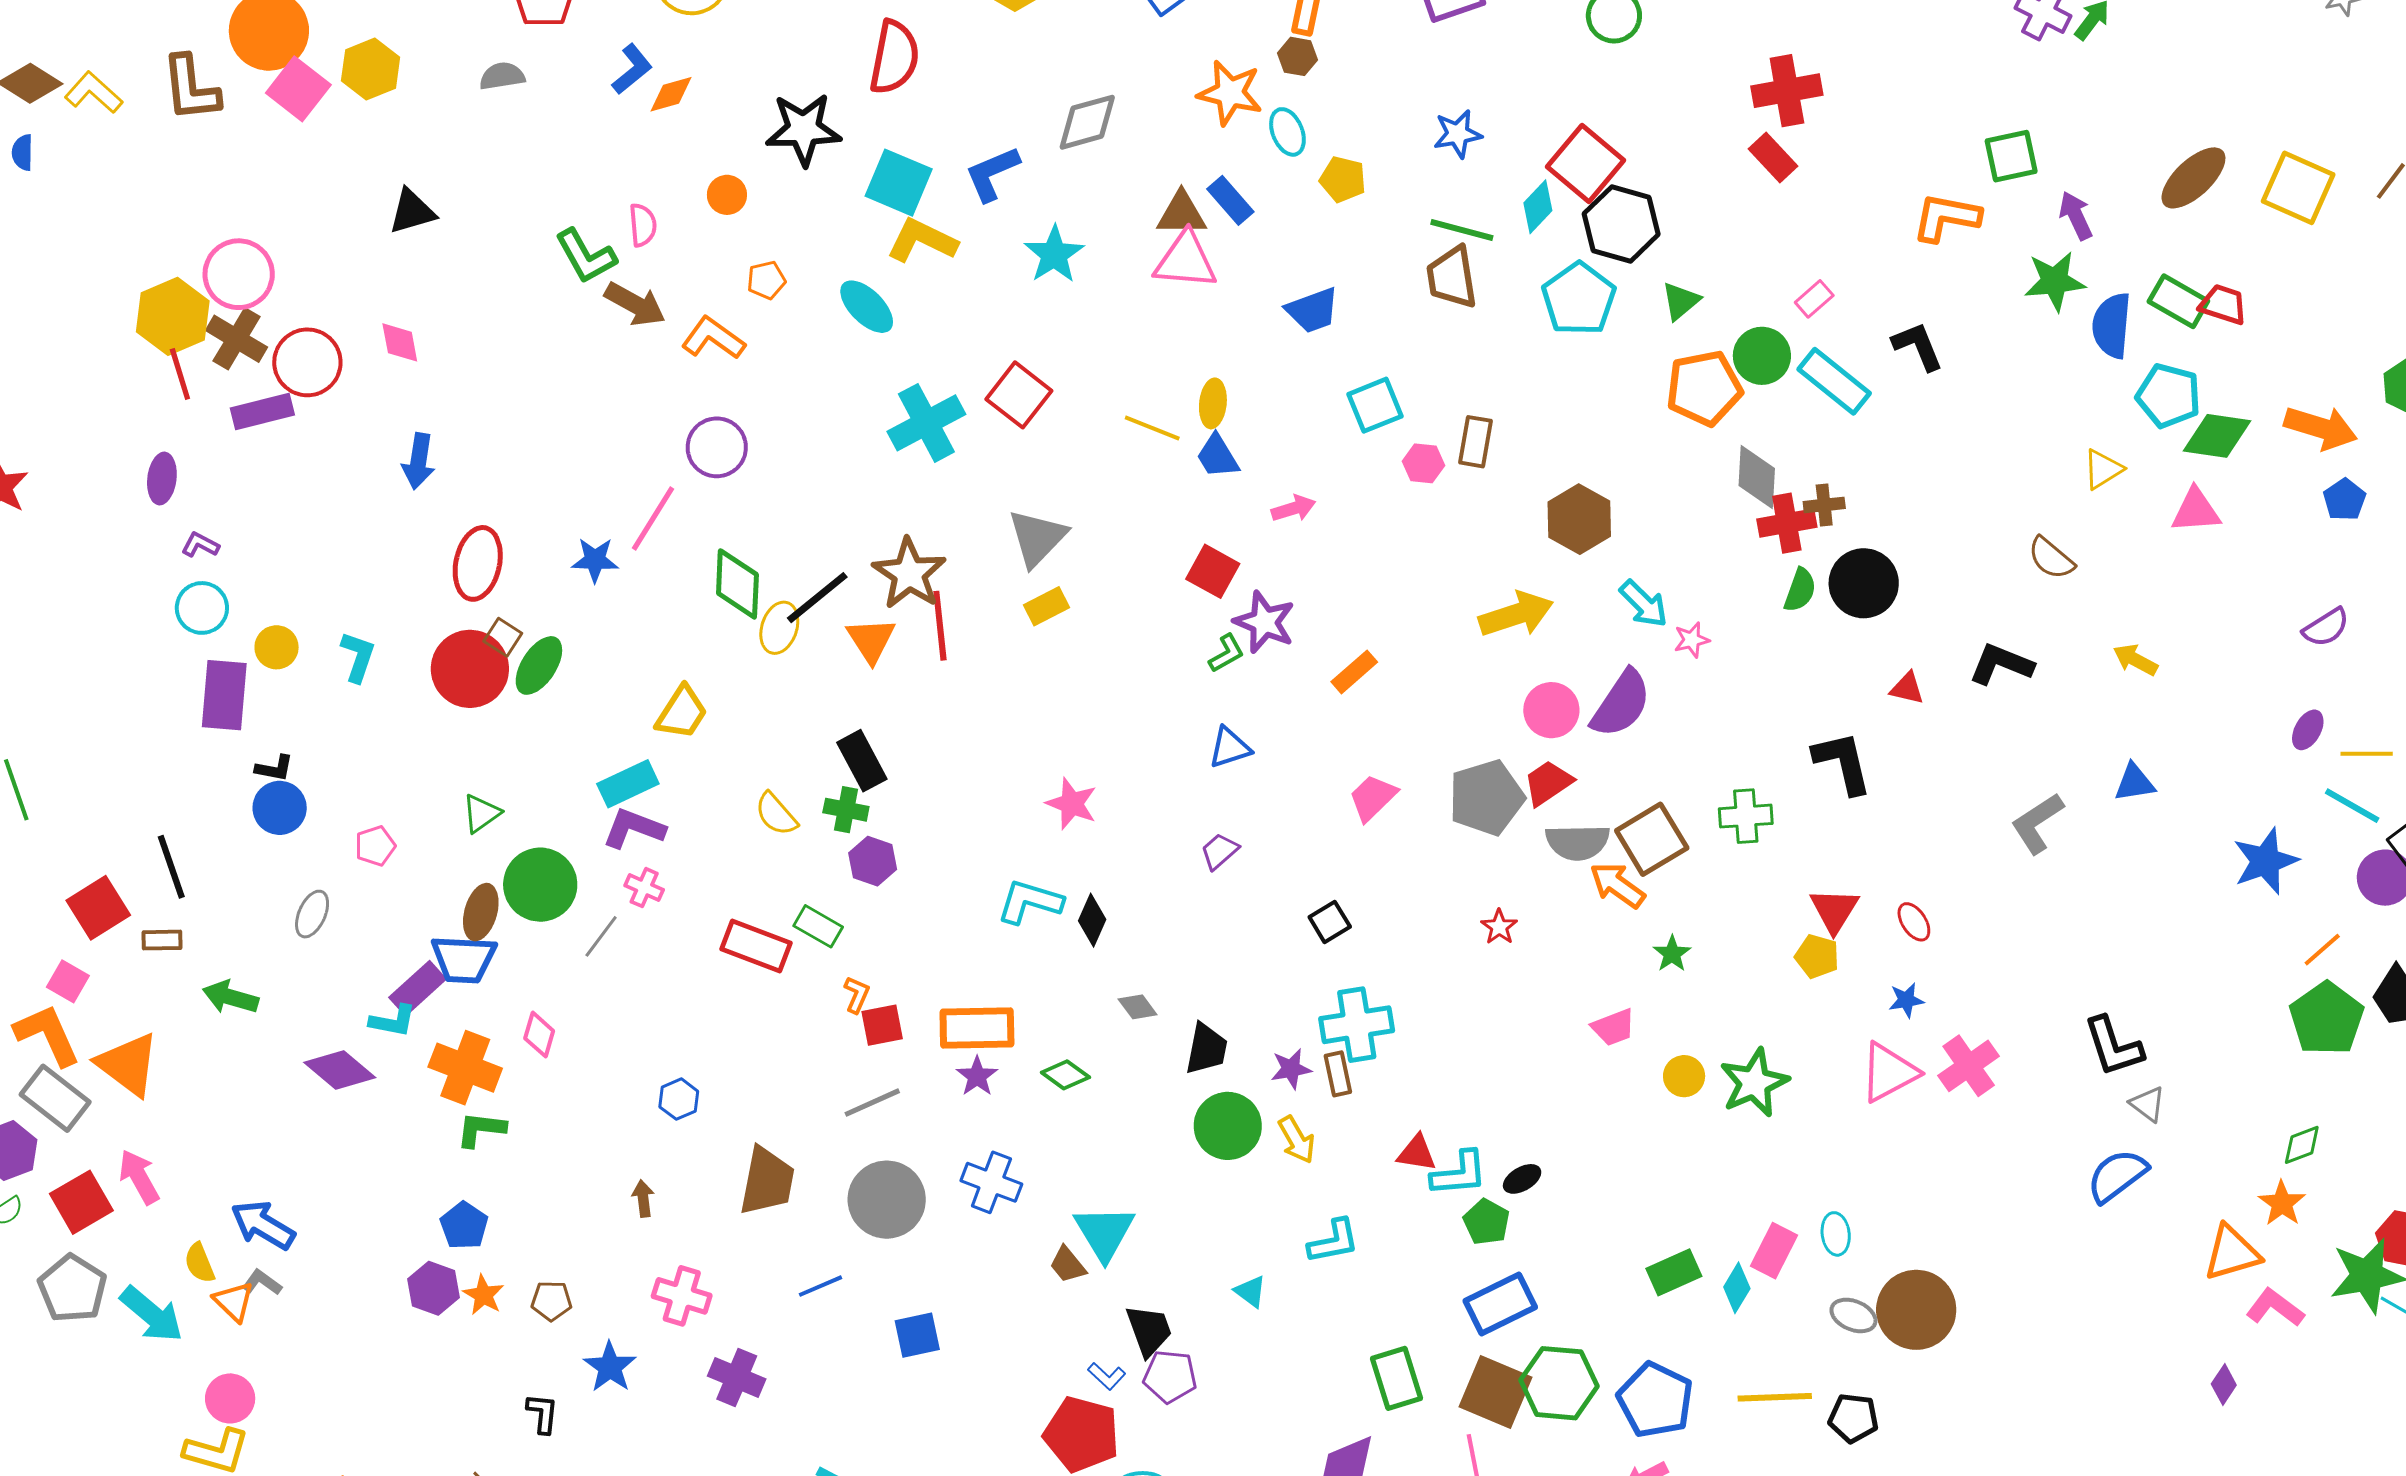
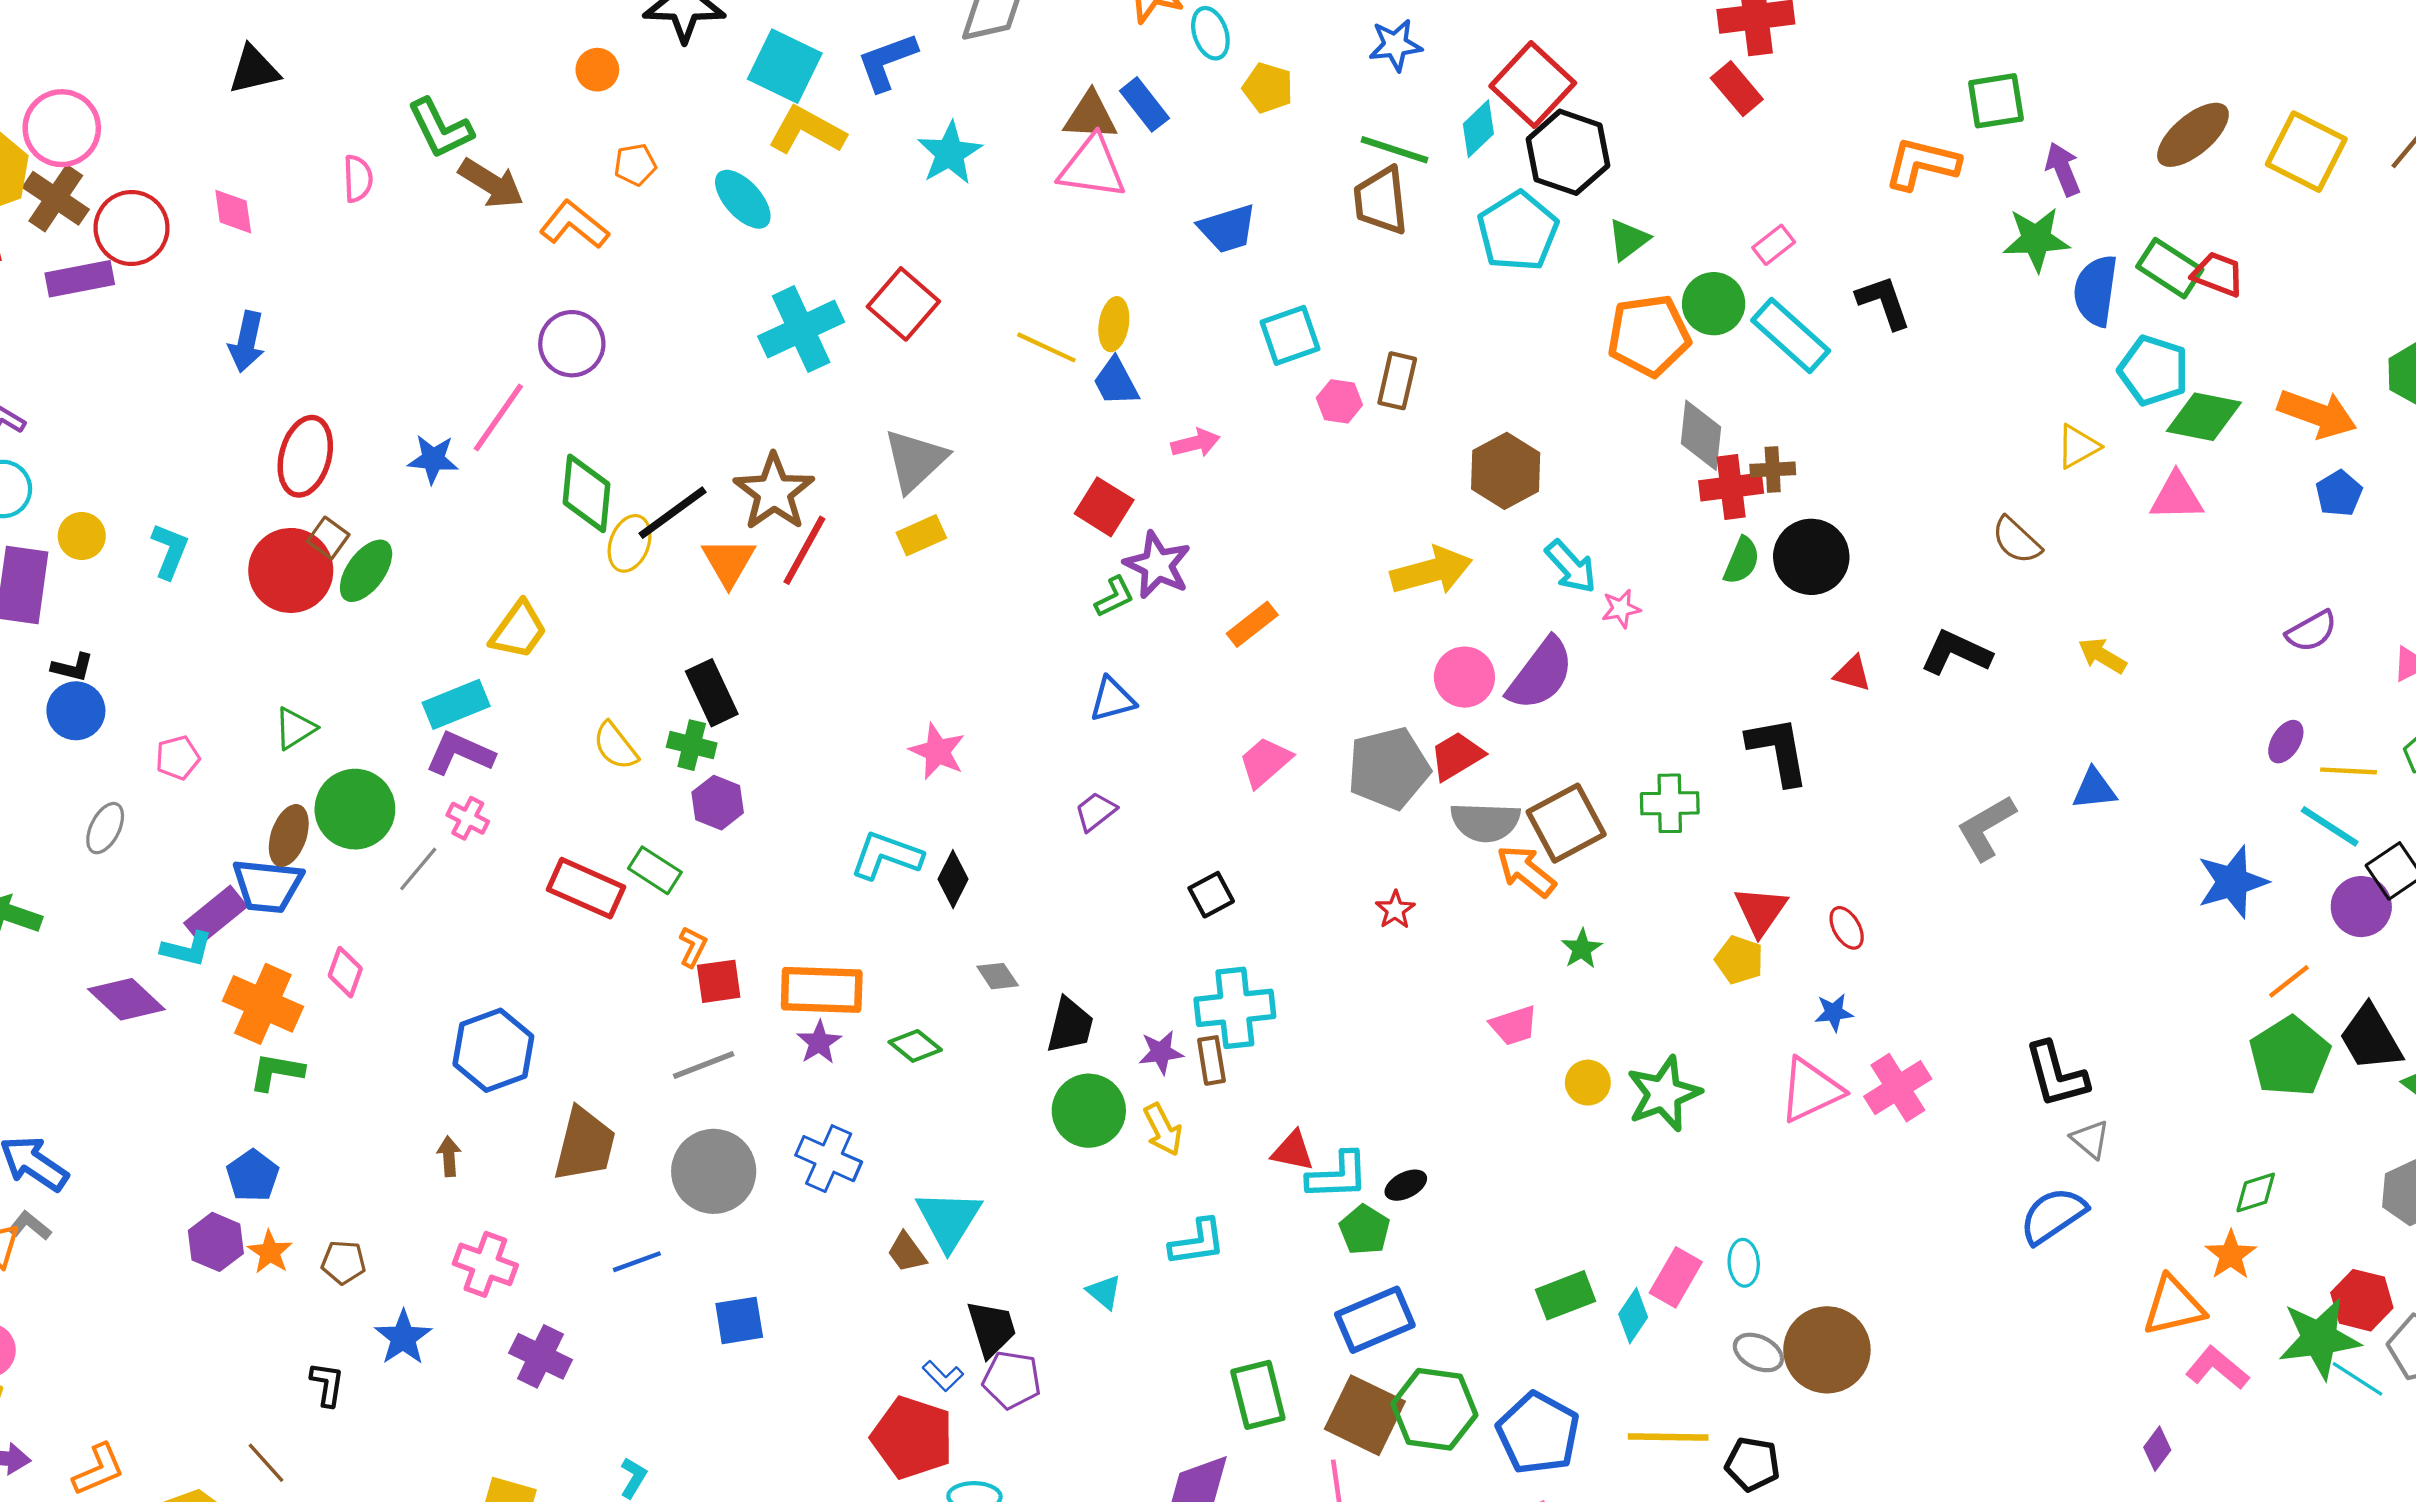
pink semicircle: (643, 225) -> (358, 179), moved
red line: (940, 626) -> (804, 550), turned 32
blue hexagon: (679, 1099) -> (493, 1050), size x1.8

